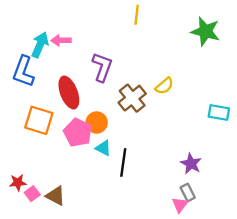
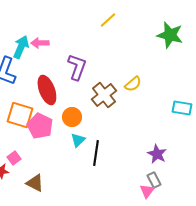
yellow line: (137, 15) -> (108, 20), turned 42
pink pentagon: (78, 133) -> (40, 126), moved
cyan triangle: (103, 148) -> (78, 140), turned 49
pink square: (32, 194) -> (14, 158), moved

